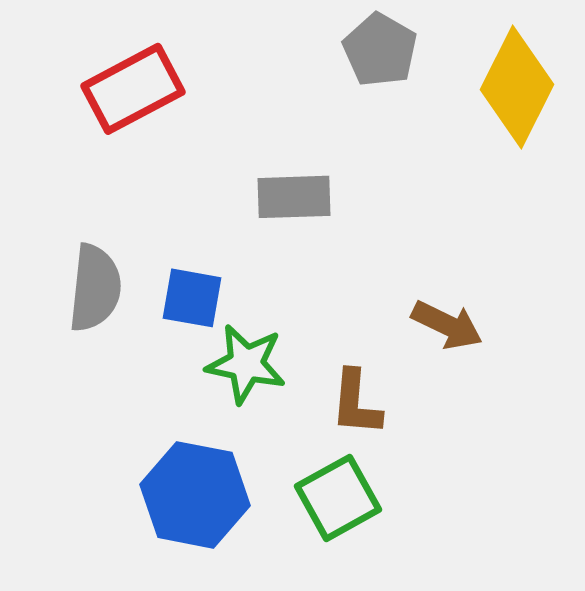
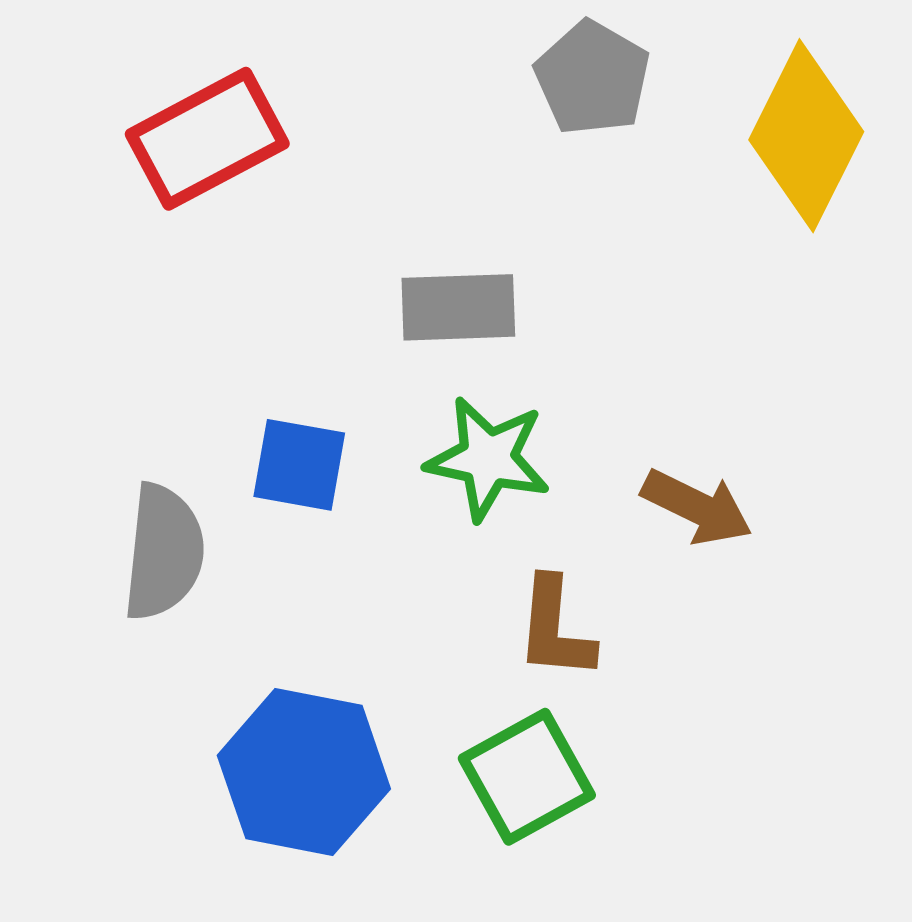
gray semicircle: (95, 288) -> (164, 552), moved
green star: (246, 364) -> (488, 459), moved

